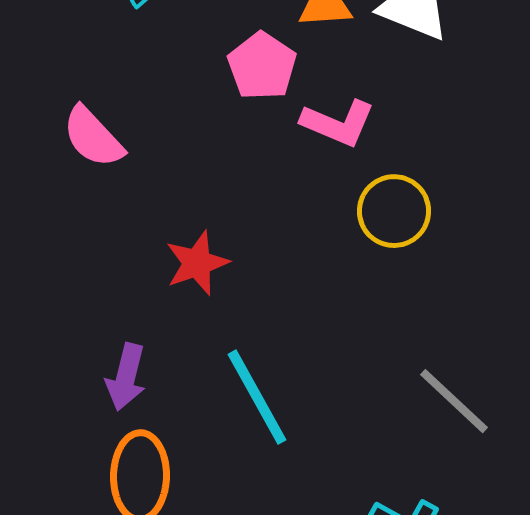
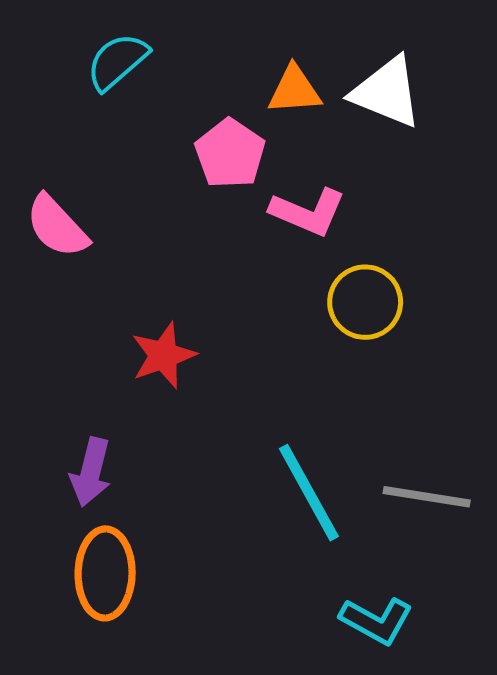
cyan line: (257, 397) -> (309, 493), moved
gray line: (454, 401) -> (427, 497), turned -34

